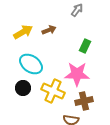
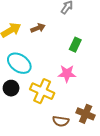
pink star: (77, 74) -> (67, 74), size x0.7
brown cross: (84, 101) -> (86, 114), moved, turned 36

